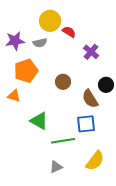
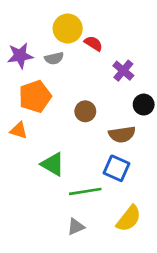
black circle: (106, 85) -> (144, 105), moved
brown semicircle: (90, 99) -> (122, 134), turned -66
blue square: (86, 124) -> (117, 168), turned 30

